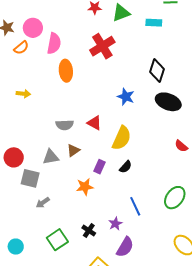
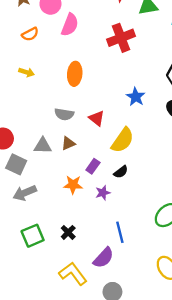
orange semicircle: (21, 48) -> (30, 34), moved
orange ellipse: (66, 71) -> (75, 74), moved
gray arrow: (43, 203) -> (25, 193), size x1.5
blue line: (135, 206) -> (120, 232), moved
purple star: (115, 224) -> (103, 193), moved

